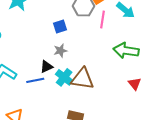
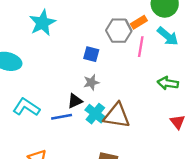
blue square: (60, 26) -> (91, 54), turned 32
green arrow: (126, 51) -> (168, 83), size x0.7

